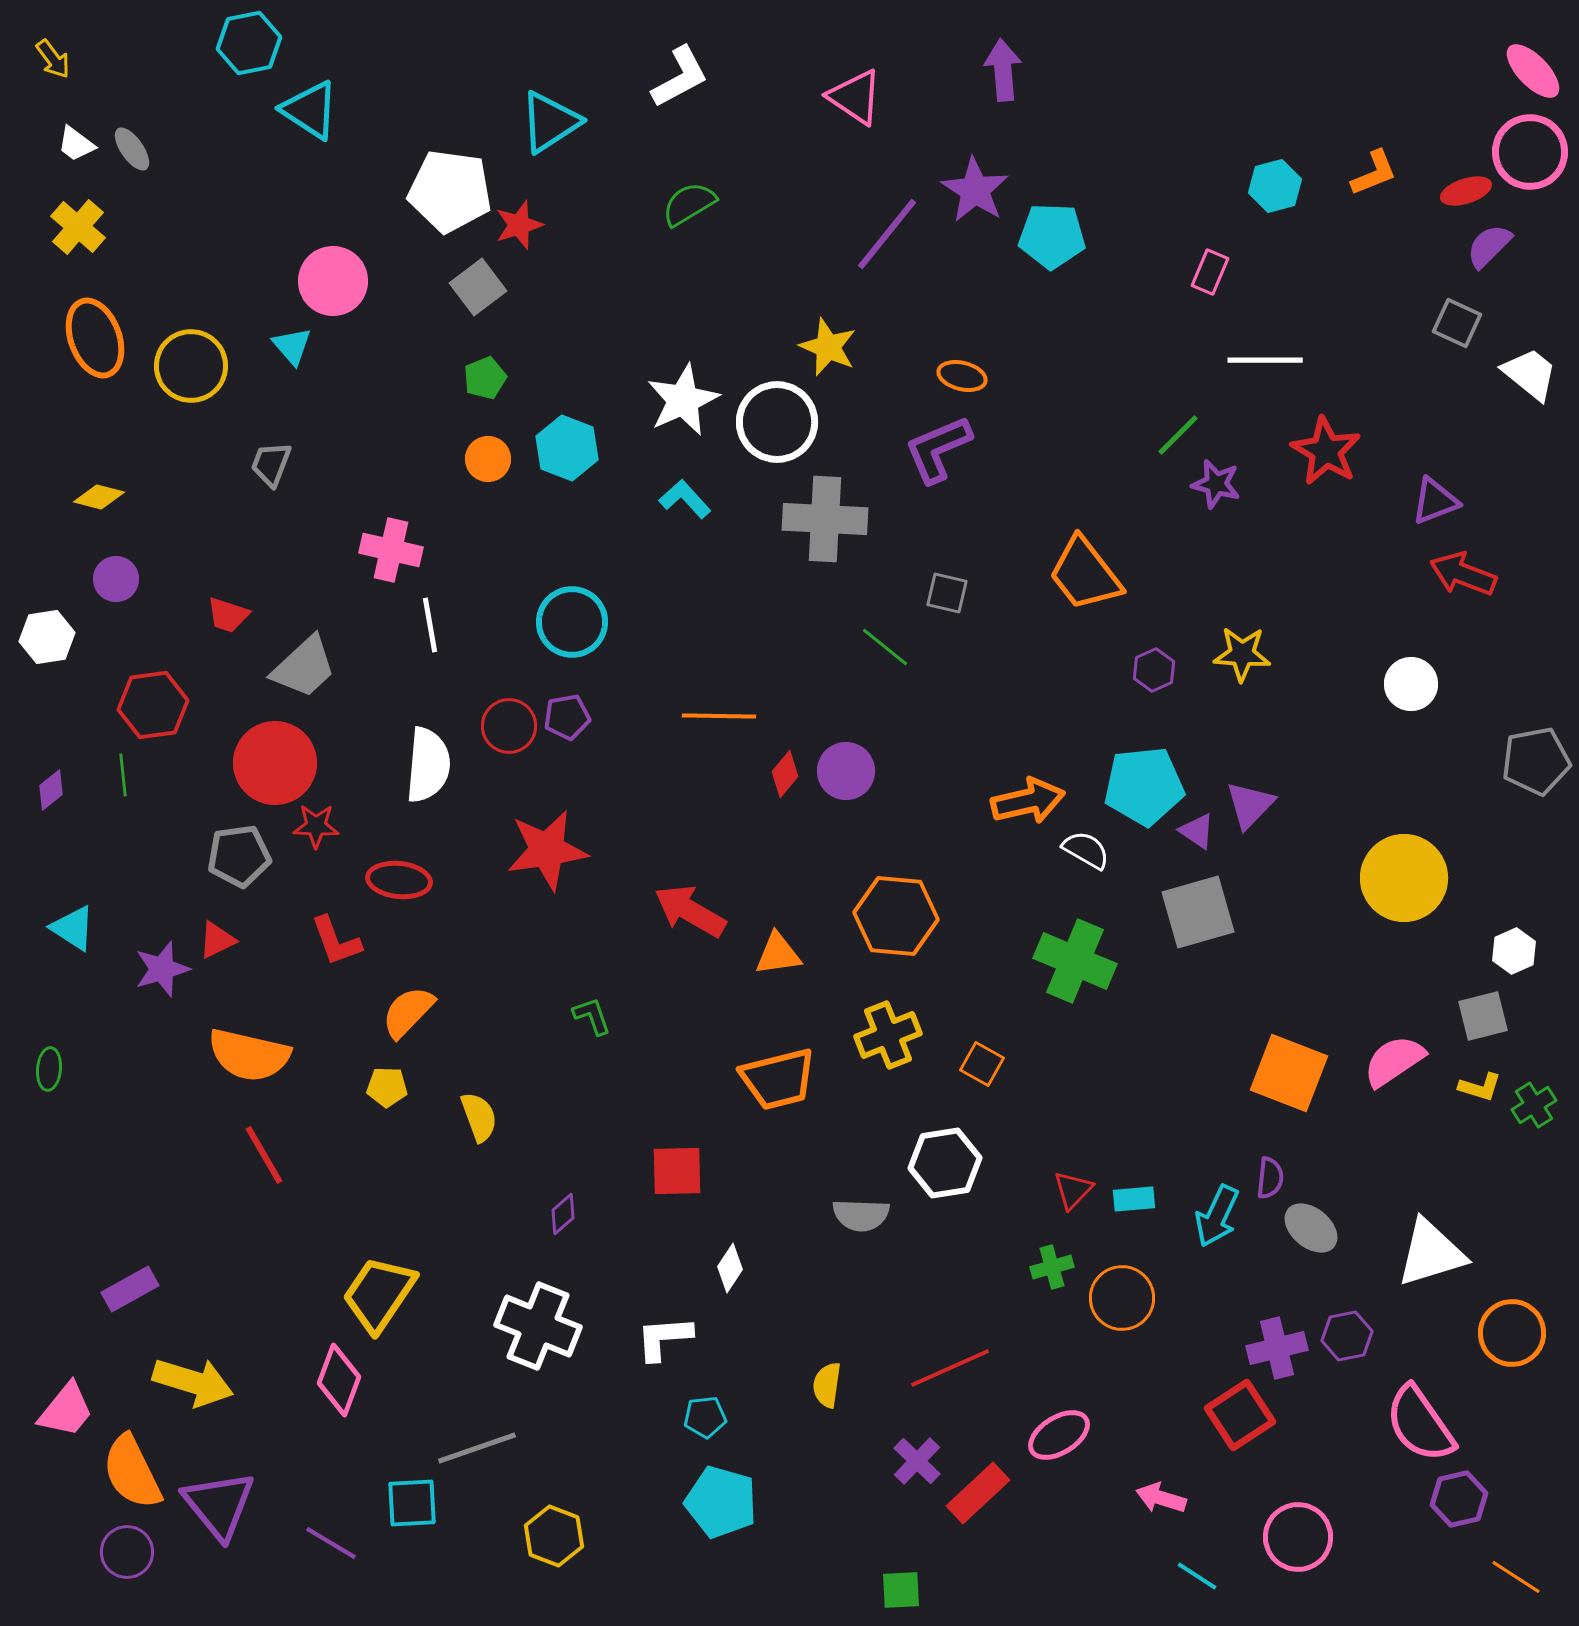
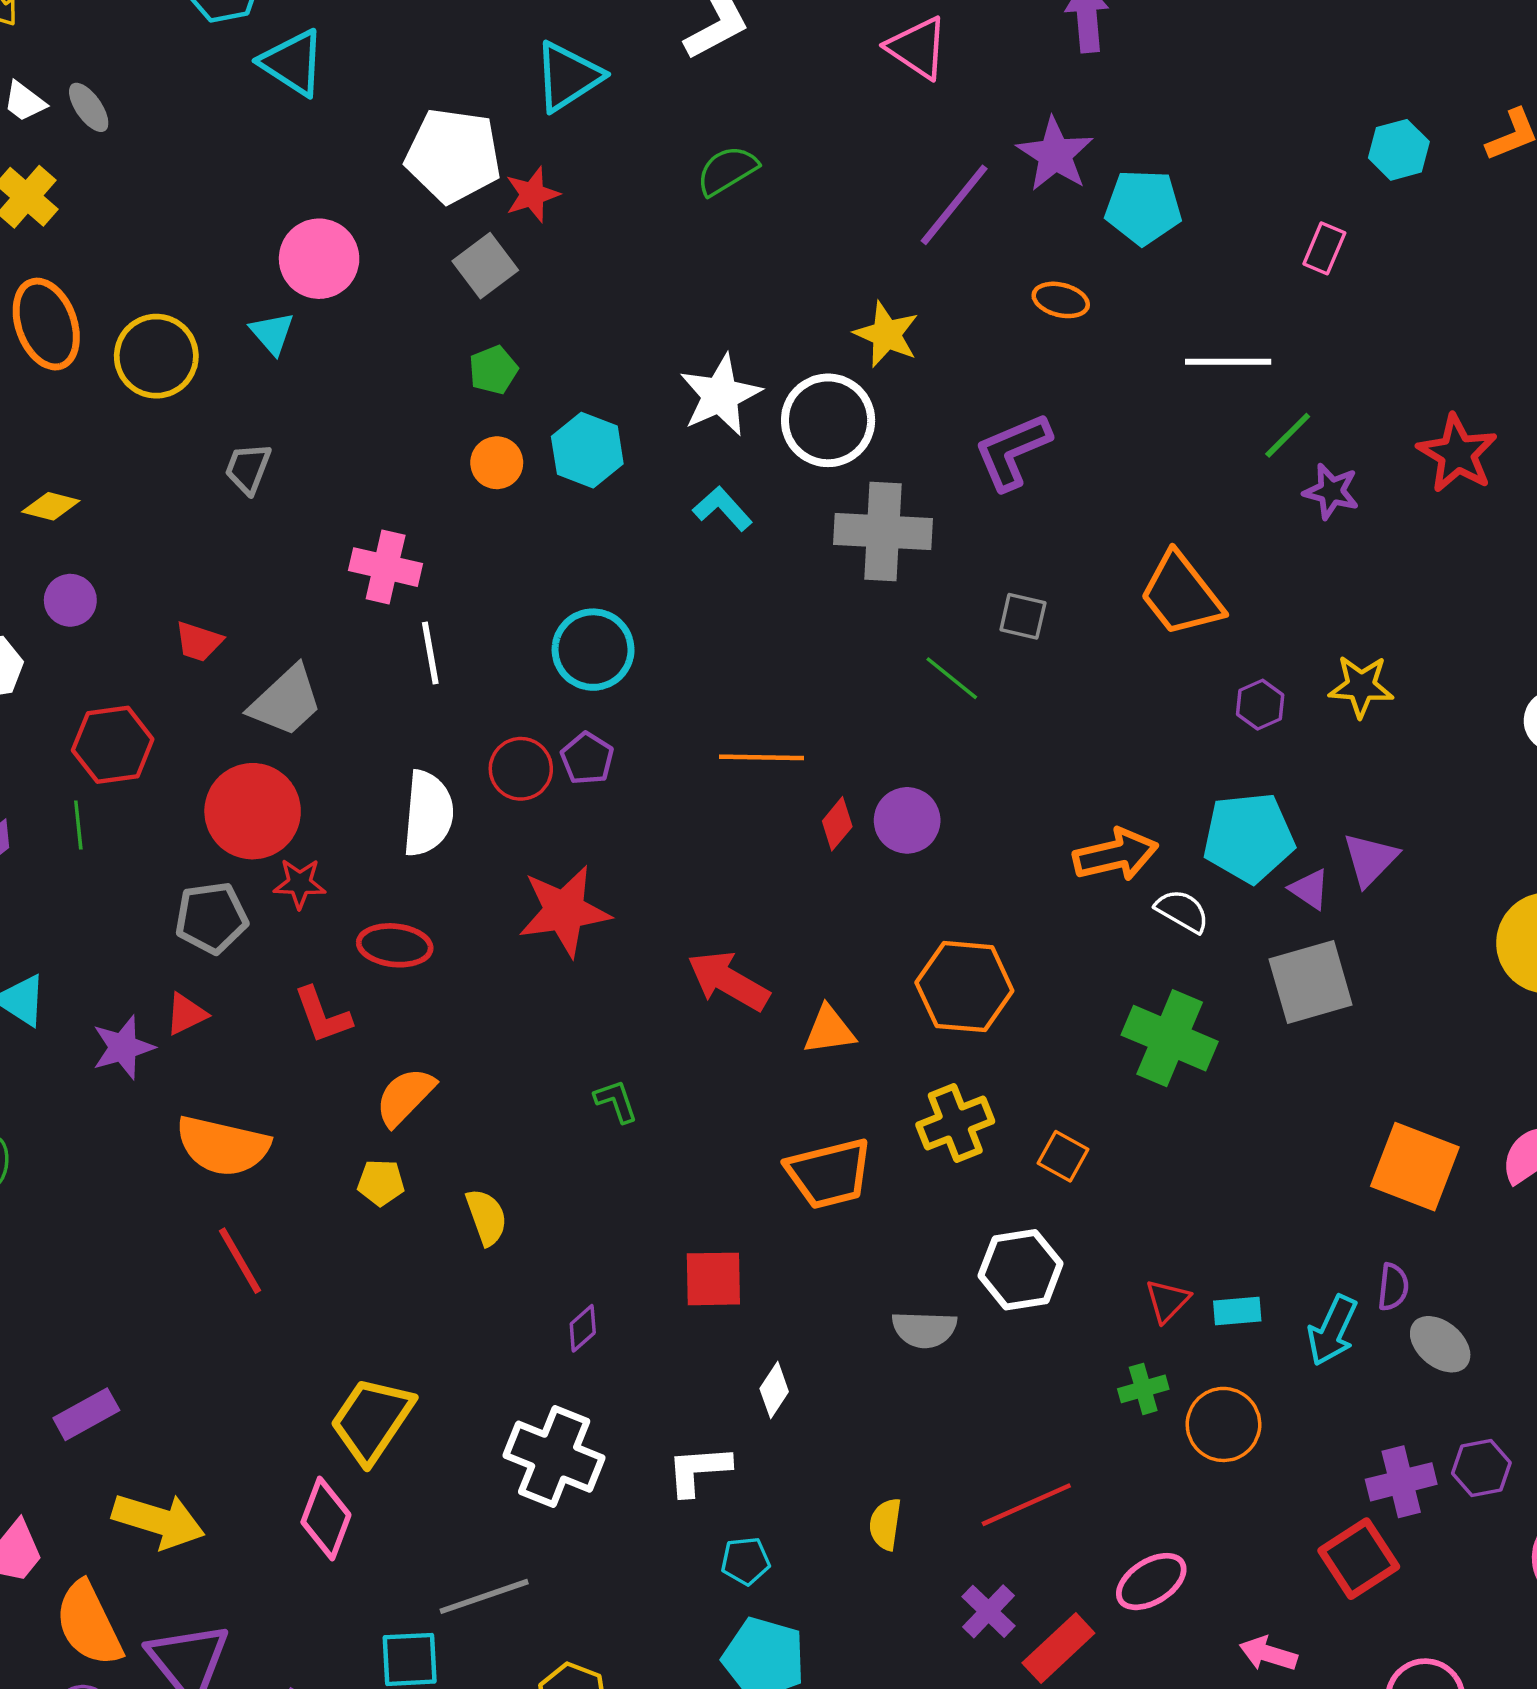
white line: (1265, 360) -> (1228, 362), moved
orange ellipse: (962, 376) -> (1061, 300), moved
purple pentagon: (567, 717) -> (587, 758), turned -30

